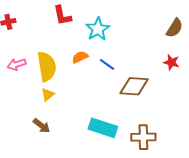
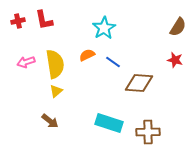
red L-shape: (62, 16) -> (44, 20), moved

